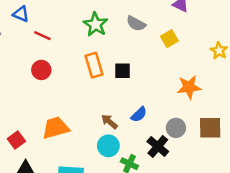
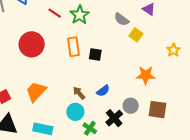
gray semicircle: (136, 24) -> (121, 19), moved
red line: (42, 36) -> (55, 13), moved
yellow square: (169, 39) -> (136, 35), turned -32
red circle: (41, 70) -> (32, 44), size x1.6
orange trapezoid: (56, 128) -> (36, 92), turned -40

